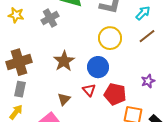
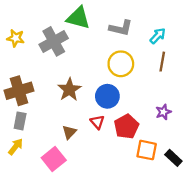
gray cross: (50, 18) -> (54, 41), size x1.4
brown line: (147, 36) -> (162, 62), turned -42
red pentagon: (115, 94) -> (126, 127), turned 30

